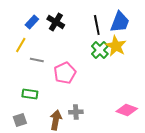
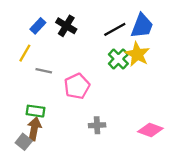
black line: (97, 25) -> (115, 29), turned 72
gray cross: (76, 112) -> (97, 125), moved
gray square: (20, 120) -> (24, 142), turned -32
brown arrow: (56, 120) -> (34, 129), moved

